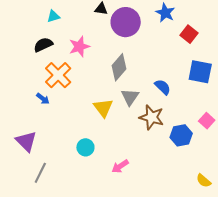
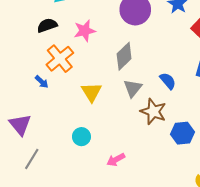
yellow triangle: (103, 108) -> (91, 92), moved

